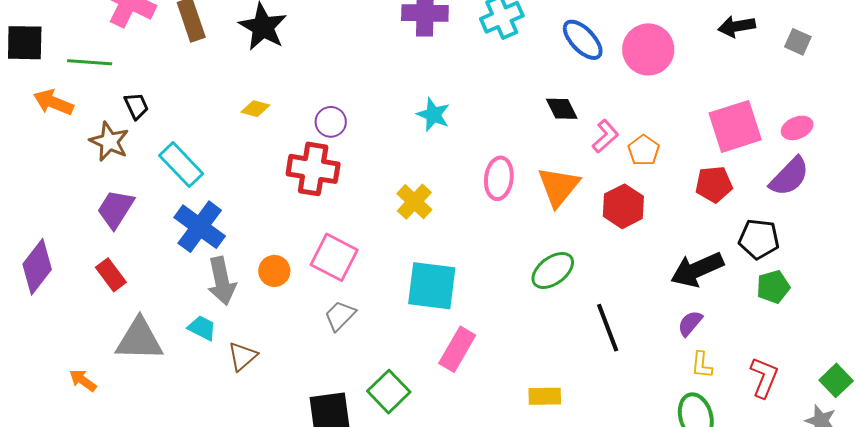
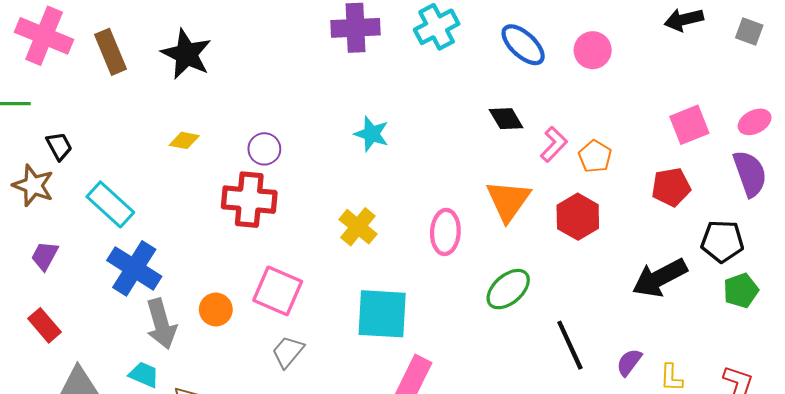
pink circle: (648, 49) -> (593, 50), size x0.7
pink square: (735, 126) -> (689, 125), size x0.7
purple semicircle: (789, 177) -> (750, 174), turned -60
pink ellipse: (499, 178) -> (445, 232), moved
purple trapezoid: (116, 209) -> (45, 256), size x0.7
purple semicircle: (690, 323) -> (629, 362), moved

